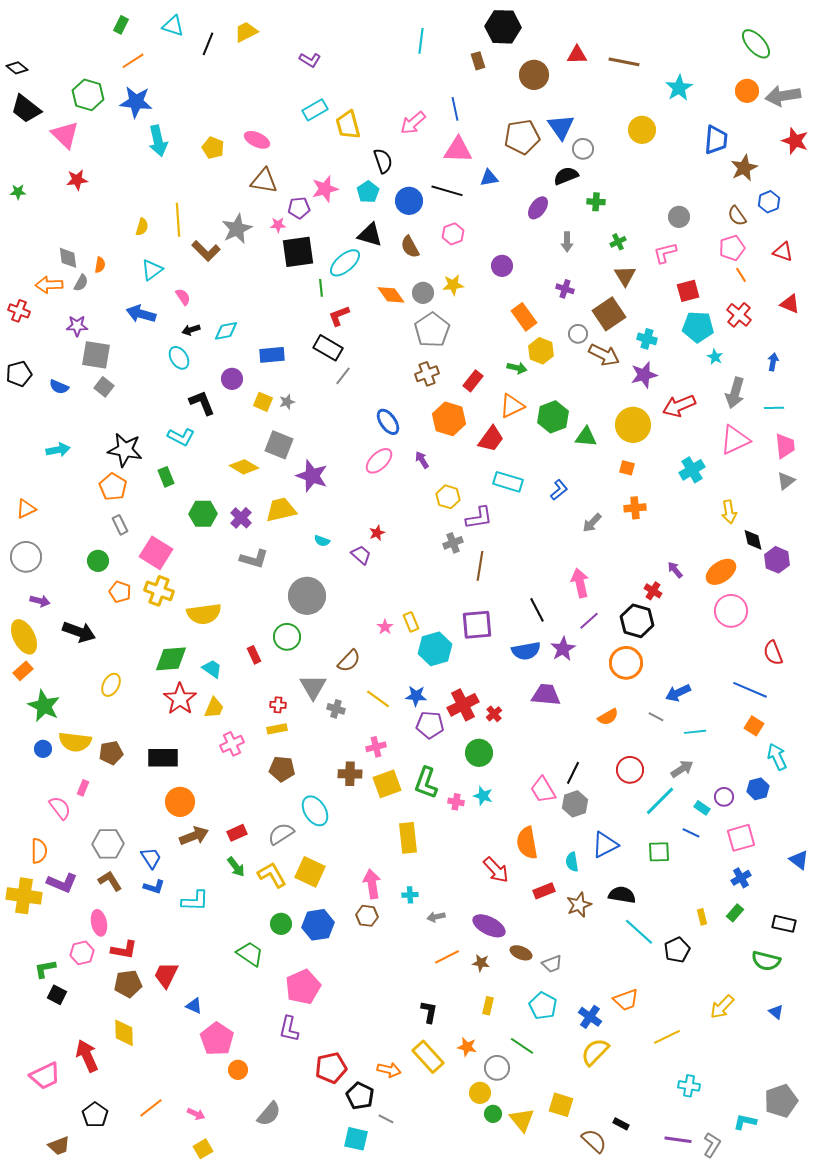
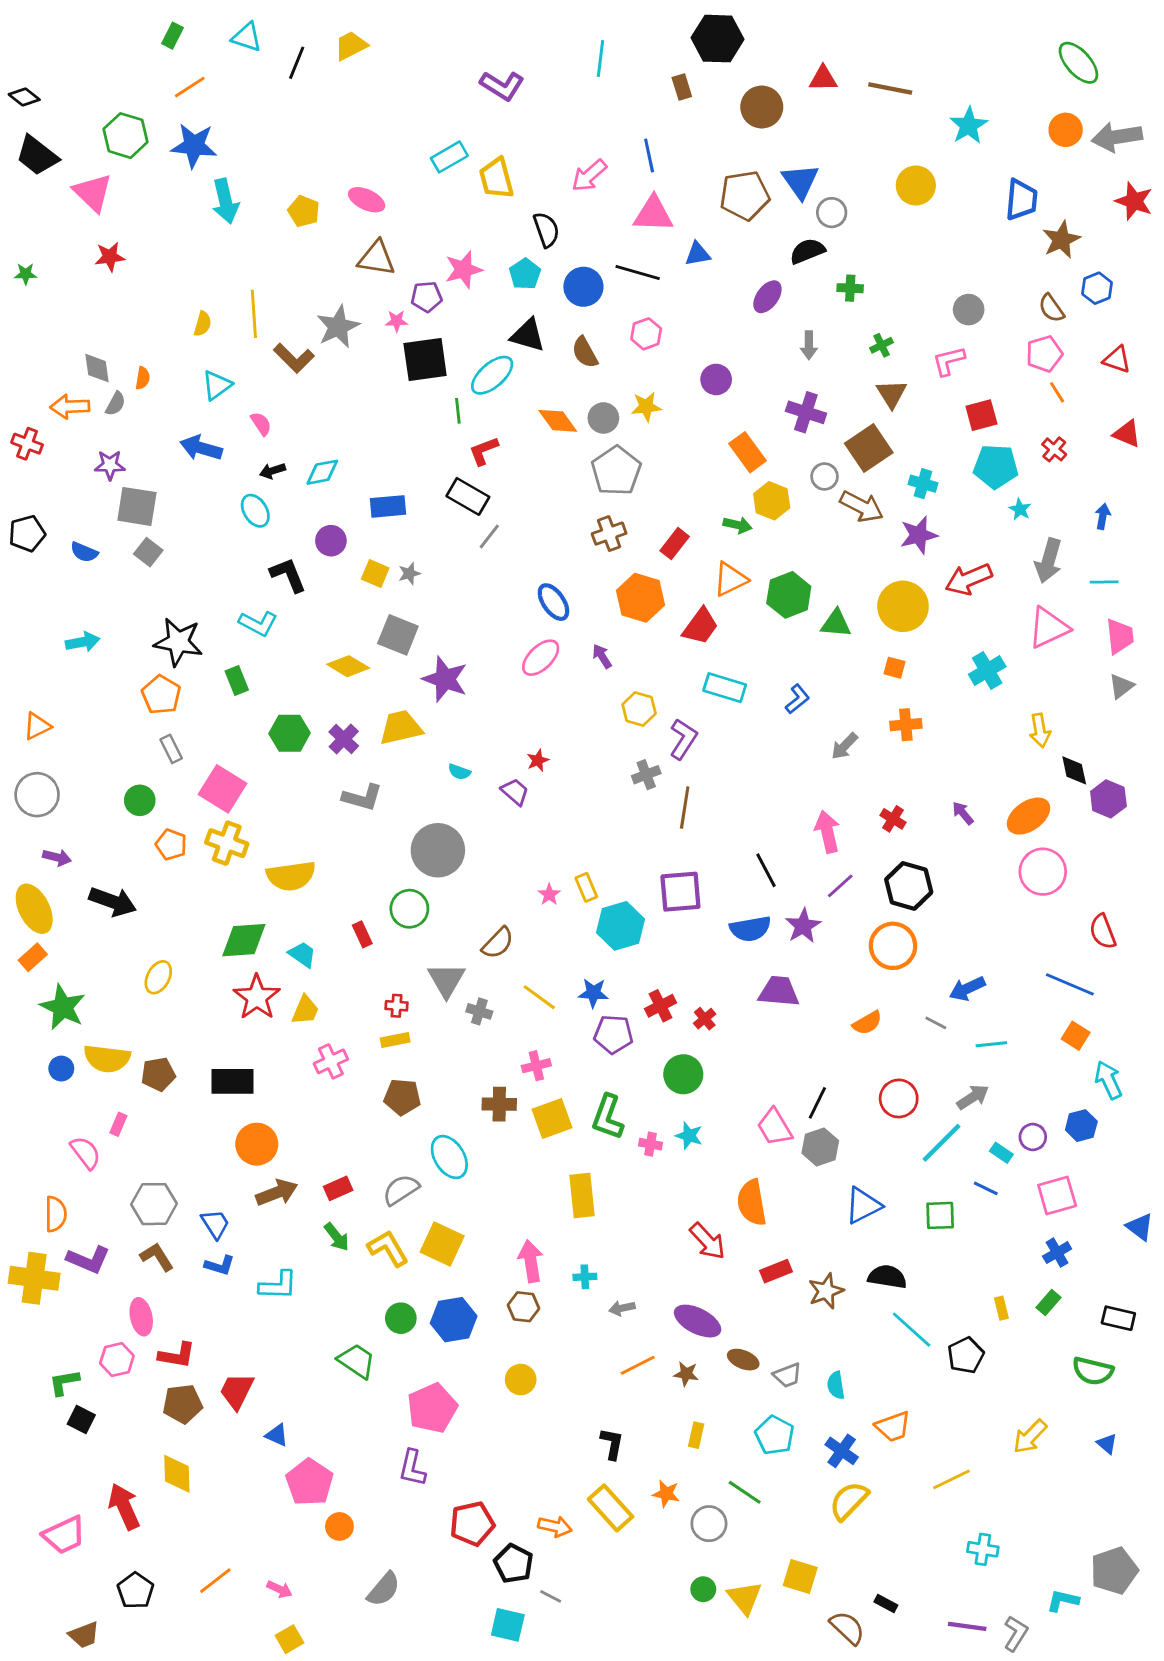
purple L-shape: (310, 60) -> (502, 86), moved, size x1.4
purple cross: (565, 289) -> (806, 412), size x1.5
red cross: (739, 315) -> (1054, 449), size x0.7
purple L-shape: (479, 518) -> (683, 739), turned -48
red cross: (653, 591) -> (893, 819), moved
red cross: (463, 705) -> (660, 1006), size x0.7
cyan semicircle: (572, 862) -> (836, 1385), moved
yellow circle: (480, 1093) -> (521, 1380), moved

